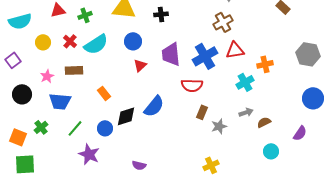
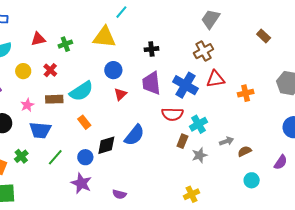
black cross: (161, 14) -> (151, 49), moved
cyan semicircle: (96, 44) -> (81, 91), moved
blue cross: (205, 56) -> (185, 85), turned -30
cyan cross: (245, 82) -> (198, 124), moved
purple star: (89, 154) -> (81, 183), moved

